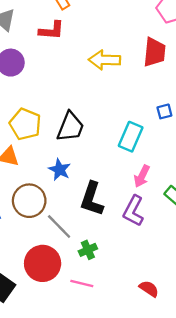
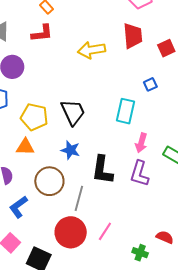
black trapezoid: (70, 127) -> (73, 112), turned -36
gray line: (59, 226) -> (79, 198), turned 70
green cross: (88, 250) -> (140, 253), moved, turned -35
pink line: (82, 283) -> (105, 231), moved, turned -60

